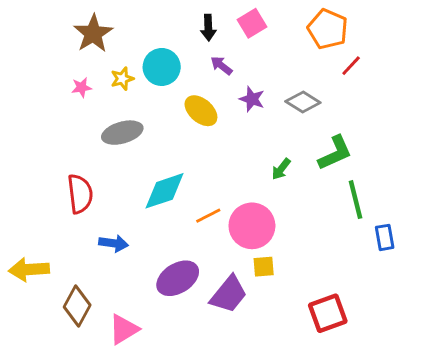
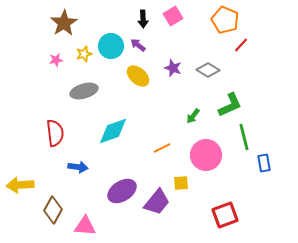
purple arrow: (221, 66) -> (138, 45), moved
orange line: (208, 216) -> (162, 148), moved
pink circle: (252, 226) -> (206, 155), moved
pink triangle: (124, 329) -> (85, 226), turned 35

